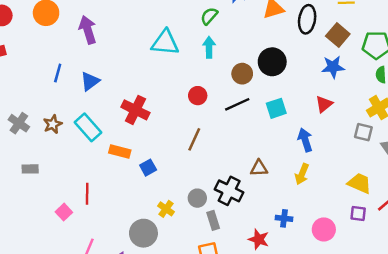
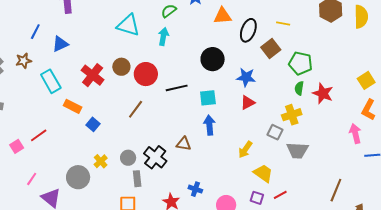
blue star: (333, 67) -> (246, 77), moved
brown circle: (242, 74) -> (121, 67), moved
red circle: (198, 96) -> (146, 74), size x1.5
brown star: (53, 124) -> (24, 61), moved
blue arrow: (305, 140) -> (209, 125), moved
blue square: (148, 168) -> (93, 124), turned -32
yellow arrow: (302, 174) -> (245, 150), moved
red line: (87, 194) -> (39, 135), turned 42

